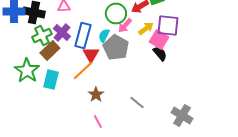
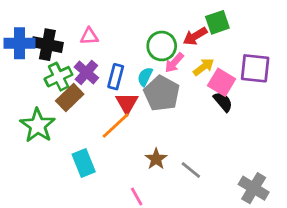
purple square: (168, 26) -> (255, 68), moved
blue rectangle: (83, 36) -> (116, 77), size x0.7
cyan rectangle: (51, 80) -> (84, 163), moved, turned -36
brown star: (96, 94) -> (156, 159), moved

